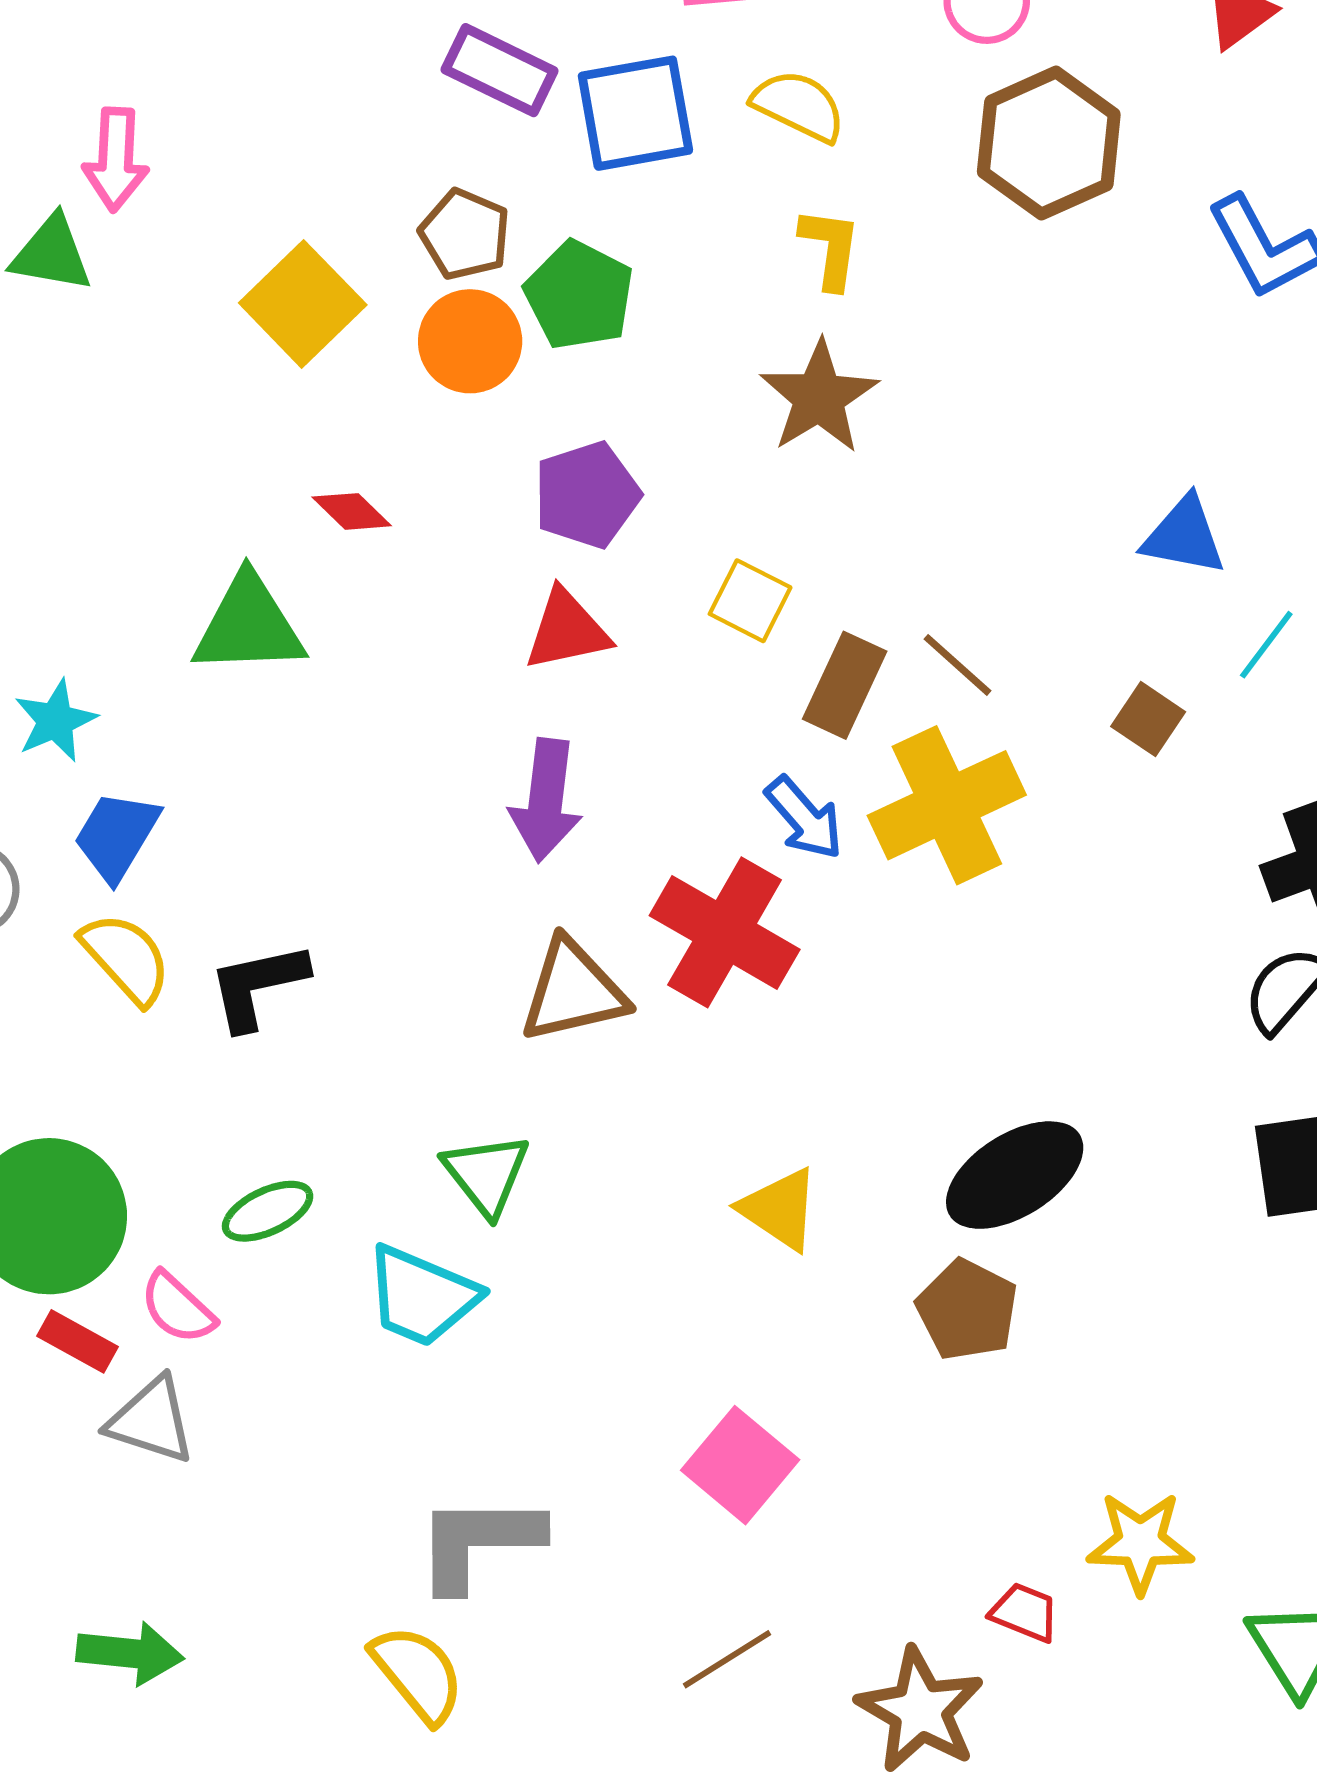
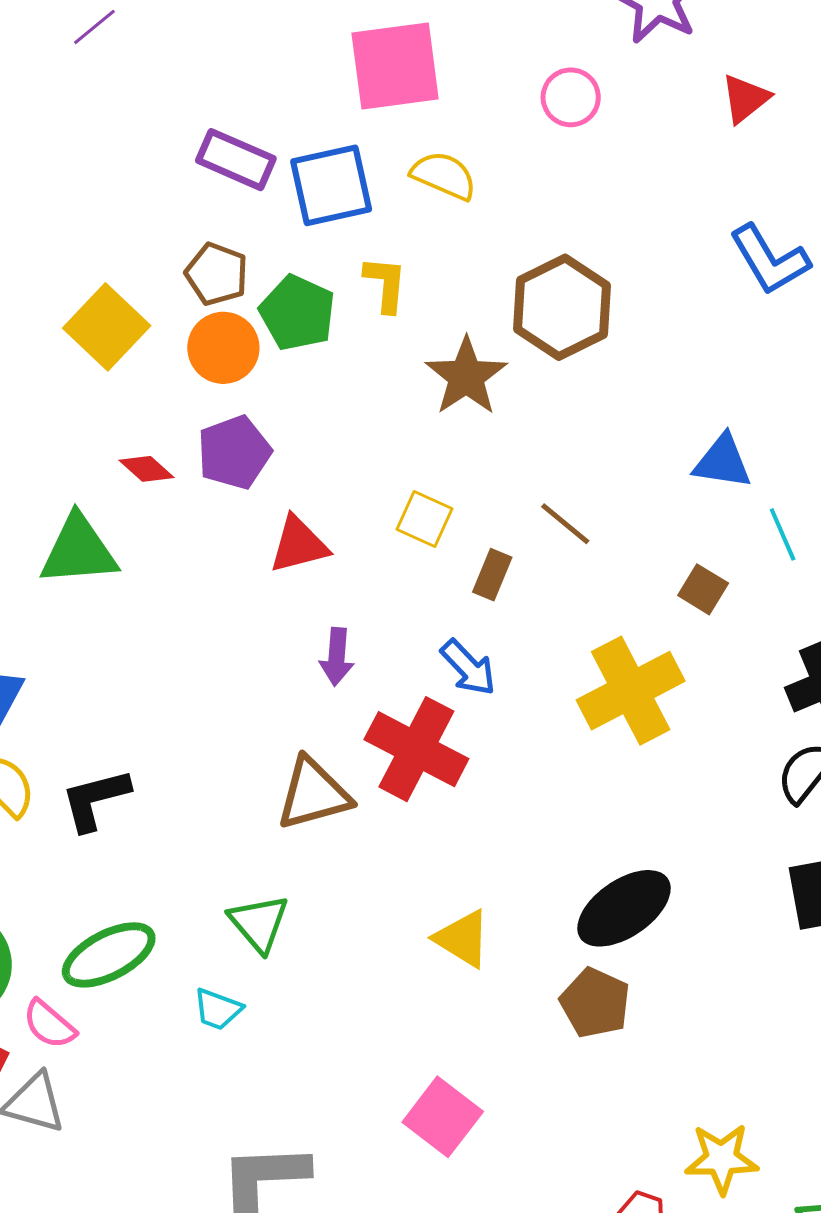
brown hexagon: (1049, 143) -> (562, 307), moved
yellow L-shape: (830, 248) -> (385, 284), moved
purple pentagon: (587, 495) -> (234, 452), moved
cyan line: (1266, 645) -> (783, 534), turned -58
brown line: (958, 665) -> (565, 524), moved
brown rectangle: (845, 685) -> (492, 575), size x0.7
purple arrow: (546, 800) -> (337, 657), moved, size x0.7
yellow cross: (947, 805) -> (631, 691), moved
green ellipse: (268, 1211) -> (109, 955), size x1.5
cyan trapezoid: (422, 1296) -> (218, 1009), size x0.6

